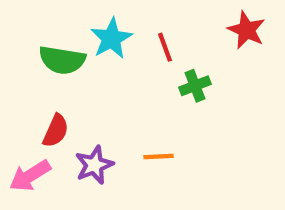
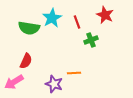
red star: (246, 30) -> (105, 15), moved
purple star: (94, 165) -> (54, 84), moved, turned -30

